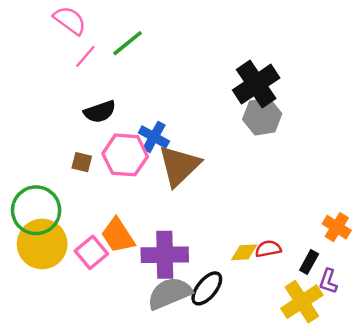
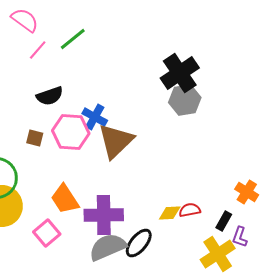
pink square: (91, 252) -> (47, 233), moved

